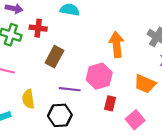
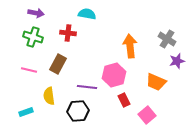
red cross: (38, 28) -> (68, 33), moved
brown rectangle: (54, 57) -> (58, 64), moved
red rectangle: (110, 103) -> (124, 100), turned -40

